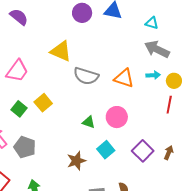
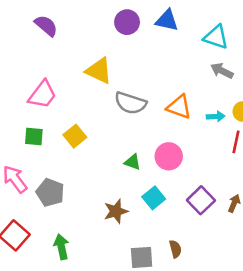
cyan triangle: (152, 23) -> (216, 37), size x1.5
gray arrow: (157, 49) -> (222, 71), size x0.7
cyan arrow: (153, 75) -> (216, 116), moved
green square: (19, 109) -> (34, 136), moved, turned -35

